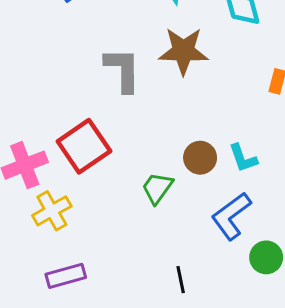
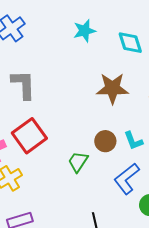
brown star: (183, 51) -> (112, 88), moved
gray L-shape: (123, 70) -> (23, 85), moved

